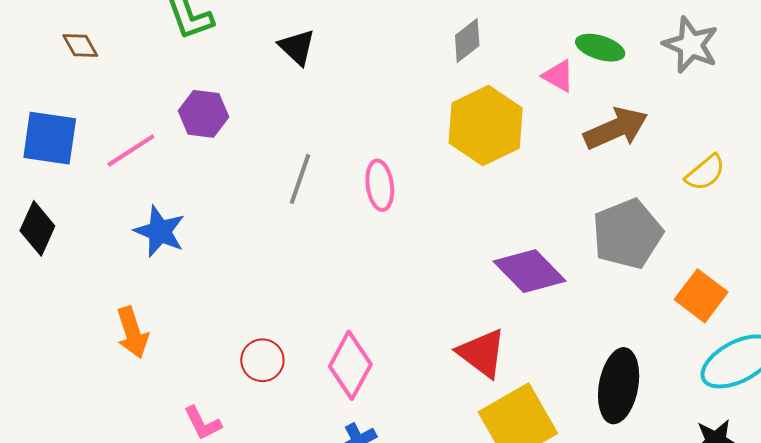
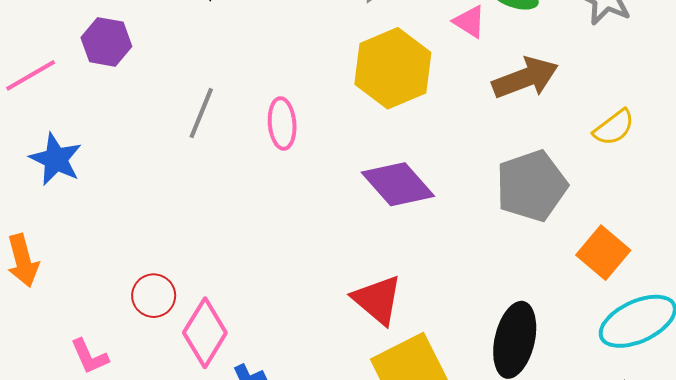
purple diamond: (530, 271) -> (398, 184), moved
pink diamond: (350, 365) -> (205, 333), moved

